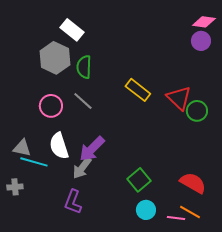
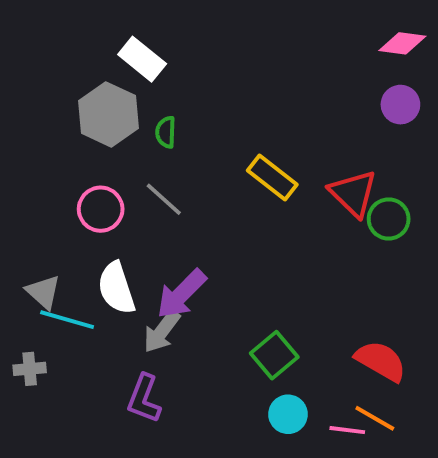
purple circle: (201, 41) -> (400, 105), moved
green semicircle: (84, 67) -> (166, 132), size x0.7
gray triangle: (22, 148) -> (43, 292), turned 30

